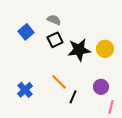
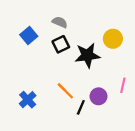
yellow circle: (105, 49) -> (113, 39), moved
purple circle: (101, 87) -> (98, 96), moved
pink line: (111, 107) -> (123, 85), moved

